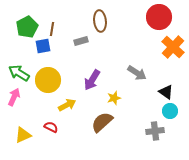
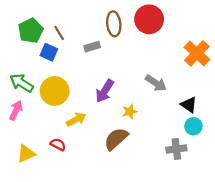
red circle: (159, 17) -> (149, 19), moved
brown line: (52, 29) -> (59, 33), turned -40
blue square: (43, 46) -> (49, 52), turned 35

